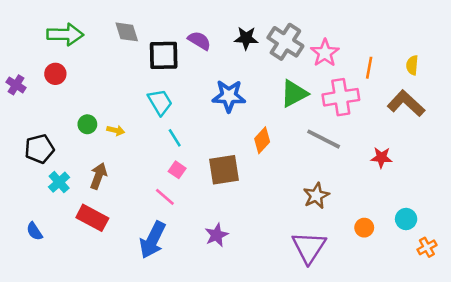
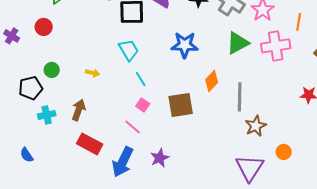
green circle: (87, 124) -> (52, 70), moved
gray line: (324, 139) -> (240, 97), moved, turned 64
cyan cross: (59, 182) -> (47, 115), turned 30
red rectangle: (92, 218) -> (90, 144), moved
orange circle: (364, 228) -> (284, 152), moved
purple star: (217, 235) -> (160, 158), moved

